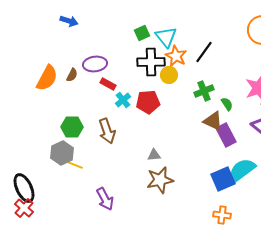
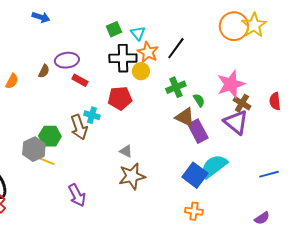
cyan triangle: (166, 37) -> (138, 33), size x0.7
orange semicircle: (47, 78) -> (12, 81), moved, size x0.6
cyan cross: (123, 100) -> (92, 115), moved, turned -35
green hexagon: (72, 127) -> (50, 136), moved
gray triangle: (154, 155) -> (126, 151), turned 32
blue square: (223, 179) -> (195, 175), turned -30

